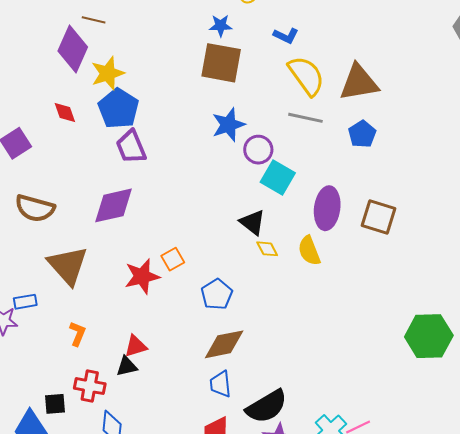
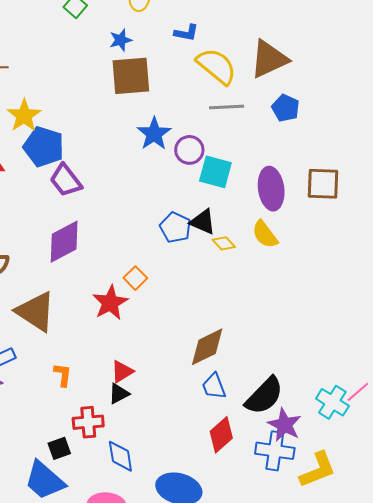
blue pentagon: (217, 294) -> (175, 227), moved

